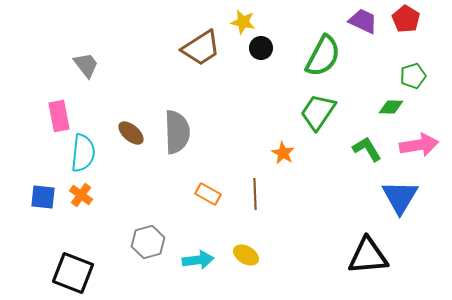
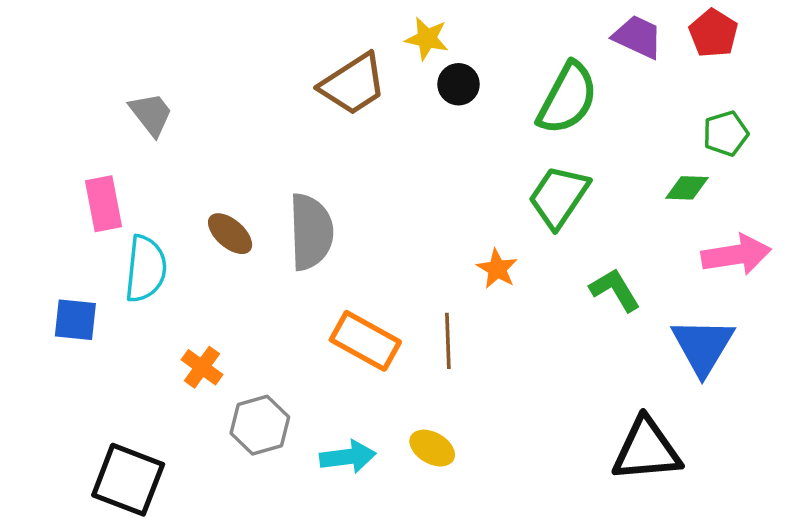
green L-shape: (367, 149) -> (615, 290), moved
orange rectangle: (208, 194) -> (365, 341), size x1.5
orange cross: (81, 195) -> (202, 367), moved
blue square: (43, 197) -> (75, 320), moved

